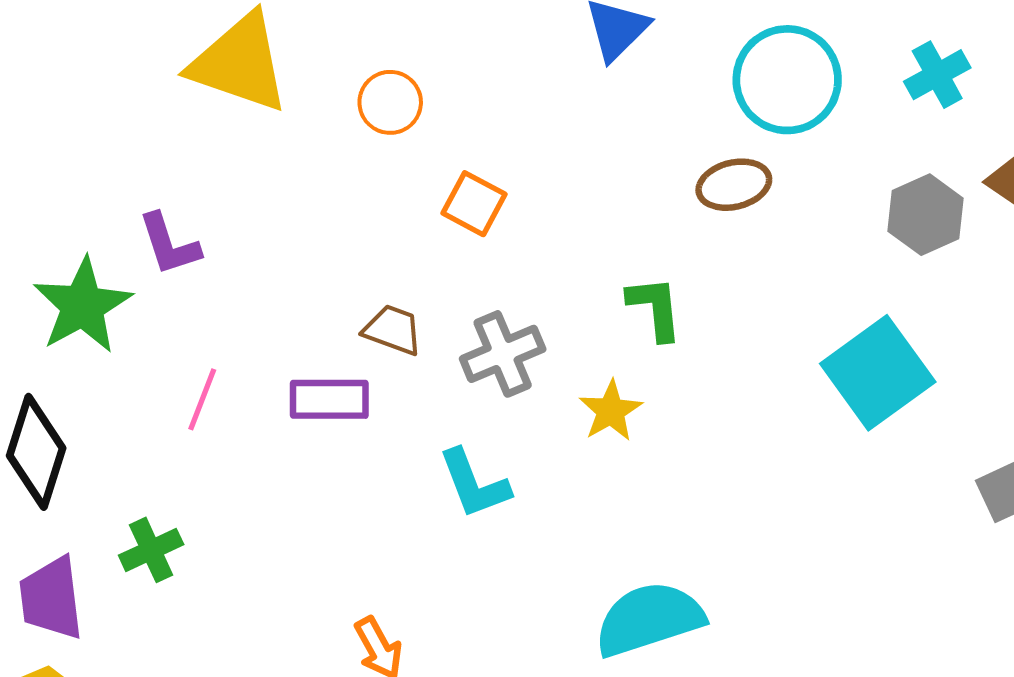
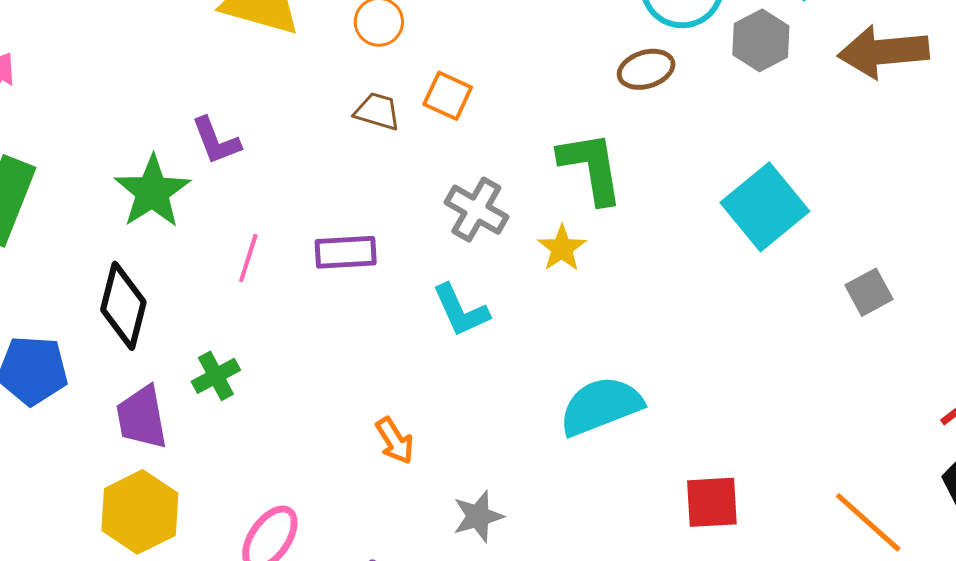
gray hexagon: (925, 215) -> (761, 40), moved
green L-shape: (655, 308) -> (591, 167), size x1.5
brown trapezoid: (393, 330) -> (377, 111), moved
gray cross: (503, 354) -> (476, 210), turned -34

